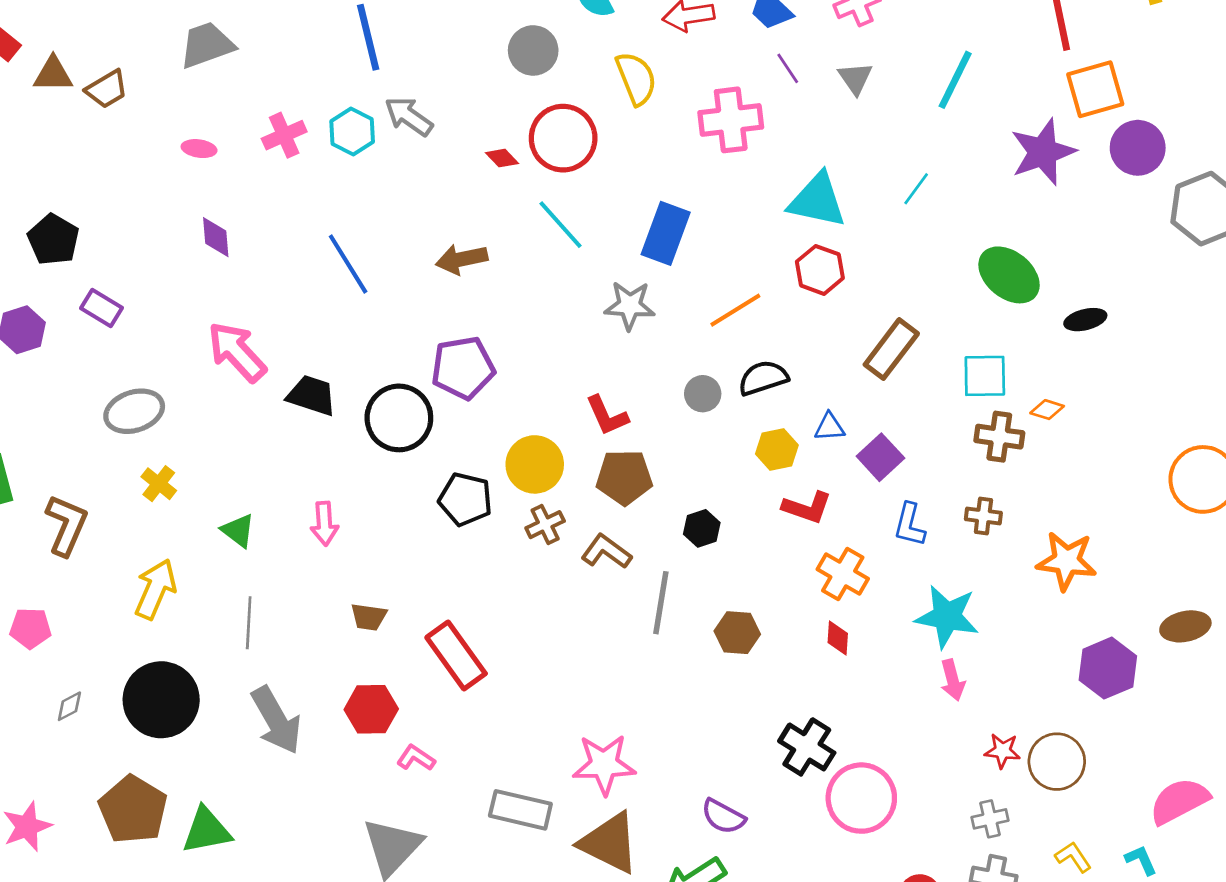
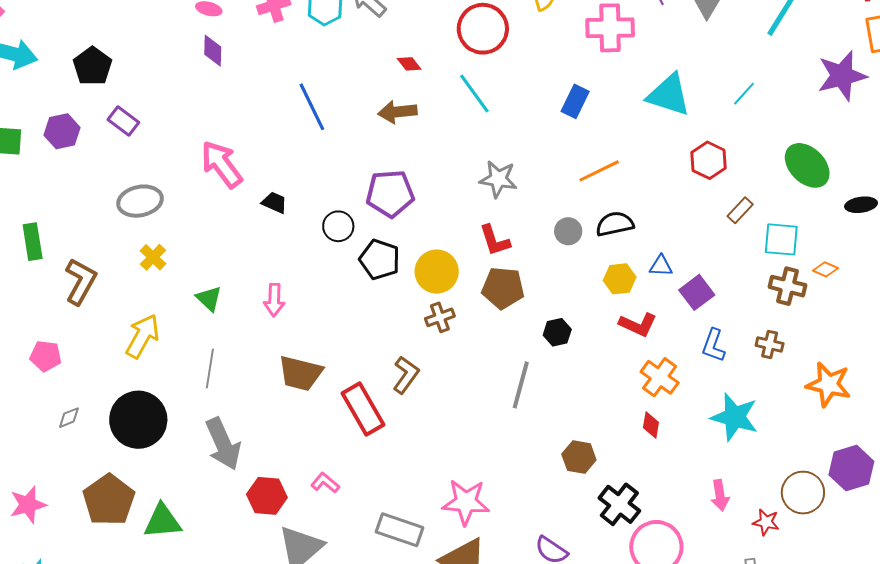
red diamond: (502, 158) -> (409, 64), moved
blue rectangle: (666, 233) -> (575, 101), moved, size x0.7
purple diamond: (216, 237) -> (213, 51), moved
red hexagon: (820, 270) -> (709, 160), moved
gray star: (630, 305) -> (498, 179), moved
brown rectangle: (891, 349) -> (740, 210), moved, size x0.6
black trapezoid: (312, 395) -> (274, 203), size x0.7
black circle: (399, 418) -> (338, 226), size x0.6
black pentagon: (465, 499) -> (380, 259), moved
brown L-shape: (606, 552) -> (406, 375), moved, turned 84
brown trapezoid: (369, 617) -> (300, 373), size x1.6
brown hexagon: (737, 633) -> (579, 457), moved
pink arrow: (953, 680) -> (720, 495), moved
red hexagon: (371, 709) -> (267, 496), moved
brown circle: (1057, 762) -> (803, 493), moved

